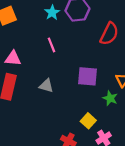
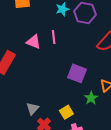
pink triangle: (13, 58) -> (34, 42), moved
gray triangle: (46, 86) -> (33, 109), moved, turned 40

